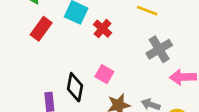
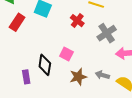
red cross: (103, 29) -> (77, 21), moved

